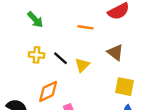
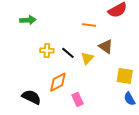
green arrow: (35, 20) -> (28, 20), moved, turned -49
brown triangle: (115, 52) -> (106, 47), moved

